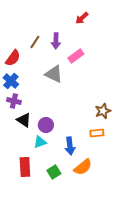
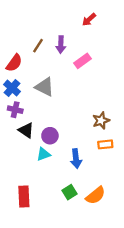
gray triangle: (54, 74) -> (45, 87), moved
brown star: (103, 111) -> (101, 121), moved
red rectangle: (25, 167) -> (24, 197), moved
orange semicircle: (83, 167) -> (96, 195), moved
green square: (54, 172) -> (69, 192), moved

